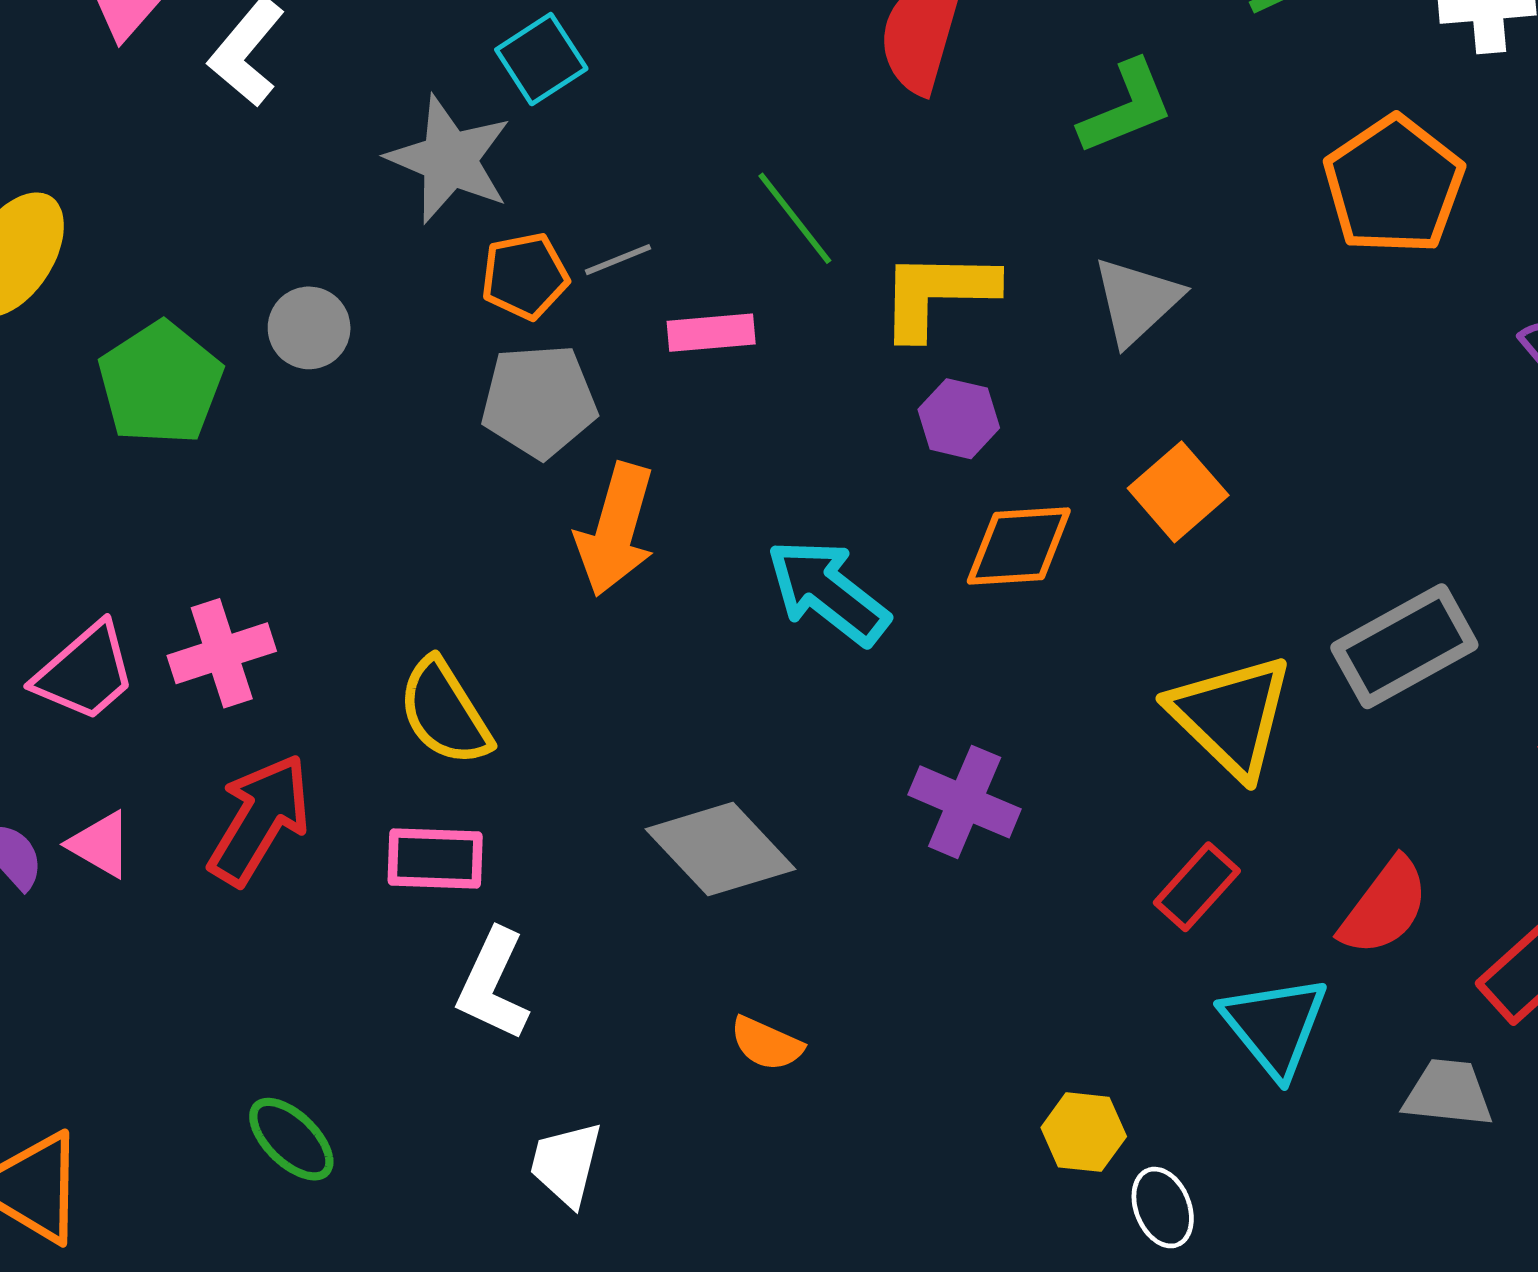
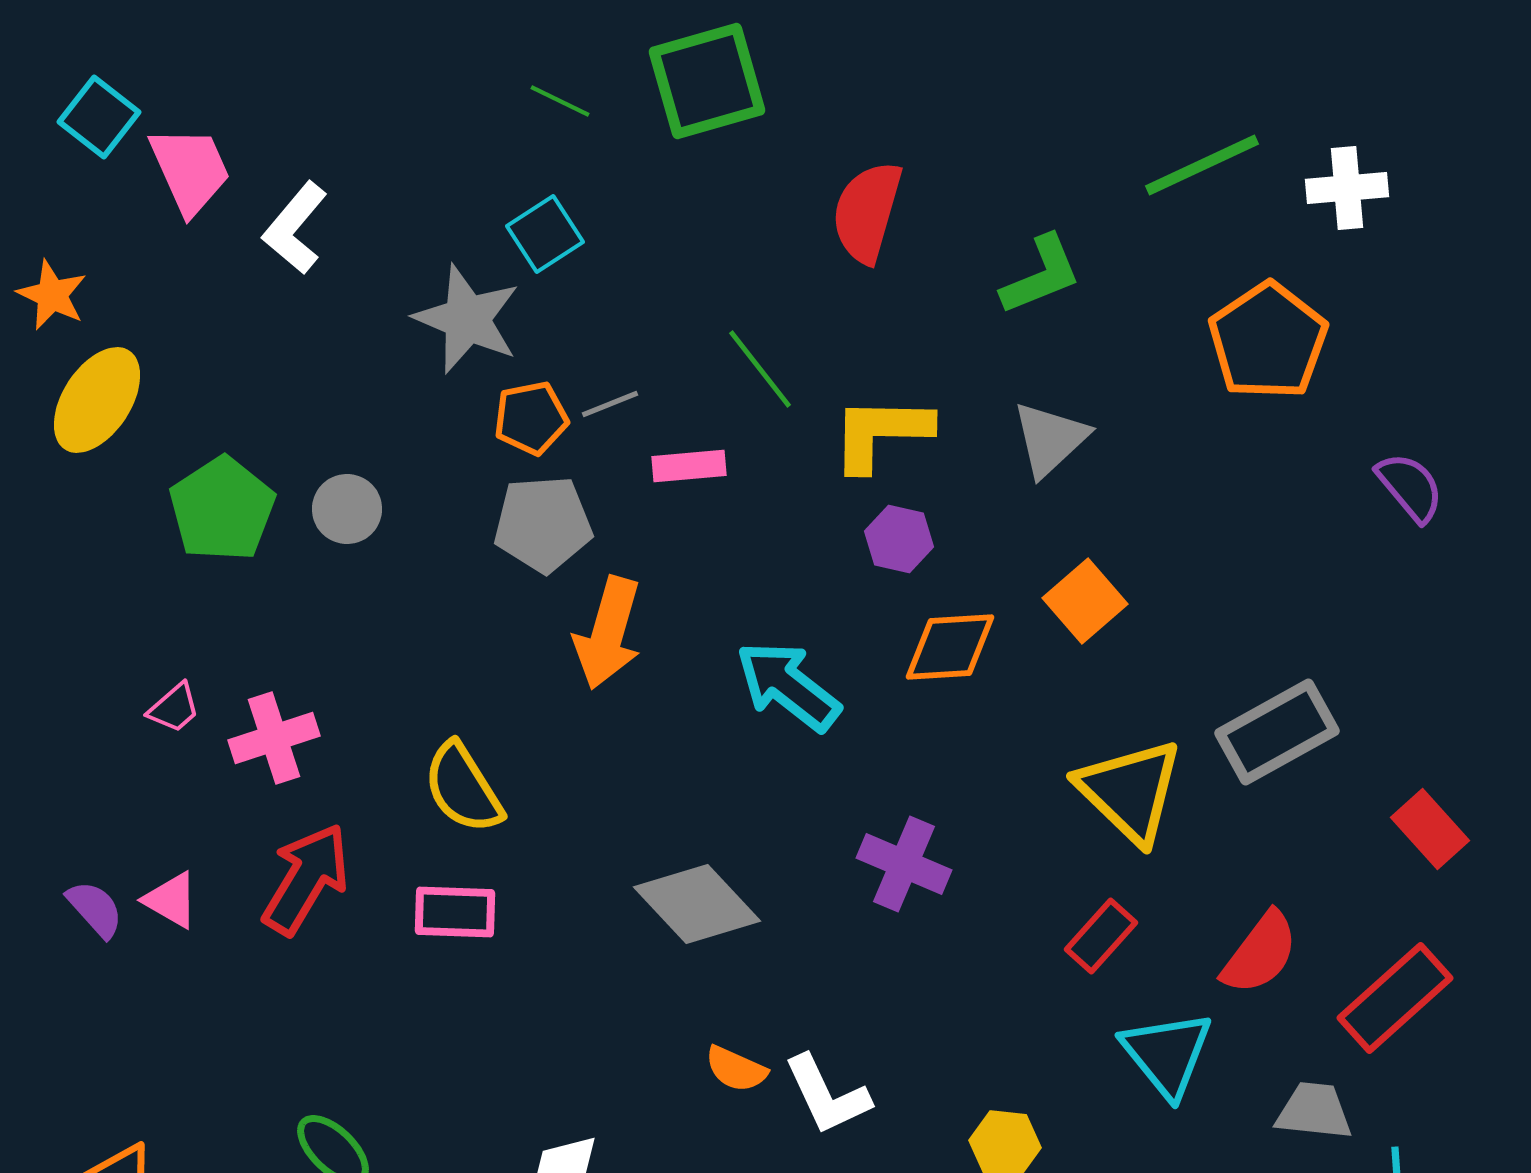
gray circle: (309, 328) -> (347, 509), moved
pink trapezoid: (85, 672) -> (174, 708), moved, size x0.6
white L-shape: (493, 985) -> (827, 1095), moved, turned -50

